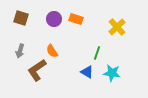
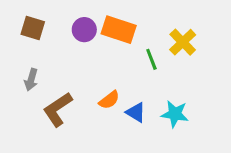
orange rectangle: (76, 19) -> (119, 30), size x1.5
orange semicircle: (52, 51) -> (109, 100), moved, turned -96
green line: (97, 53) -> (151, 59), moved, turned -40

